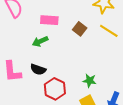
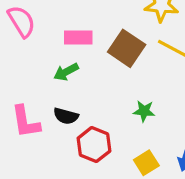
brown square: (80, 29) -> (127, 48), size x1.6
green star: (90, 81) -> (144, 111), moved

